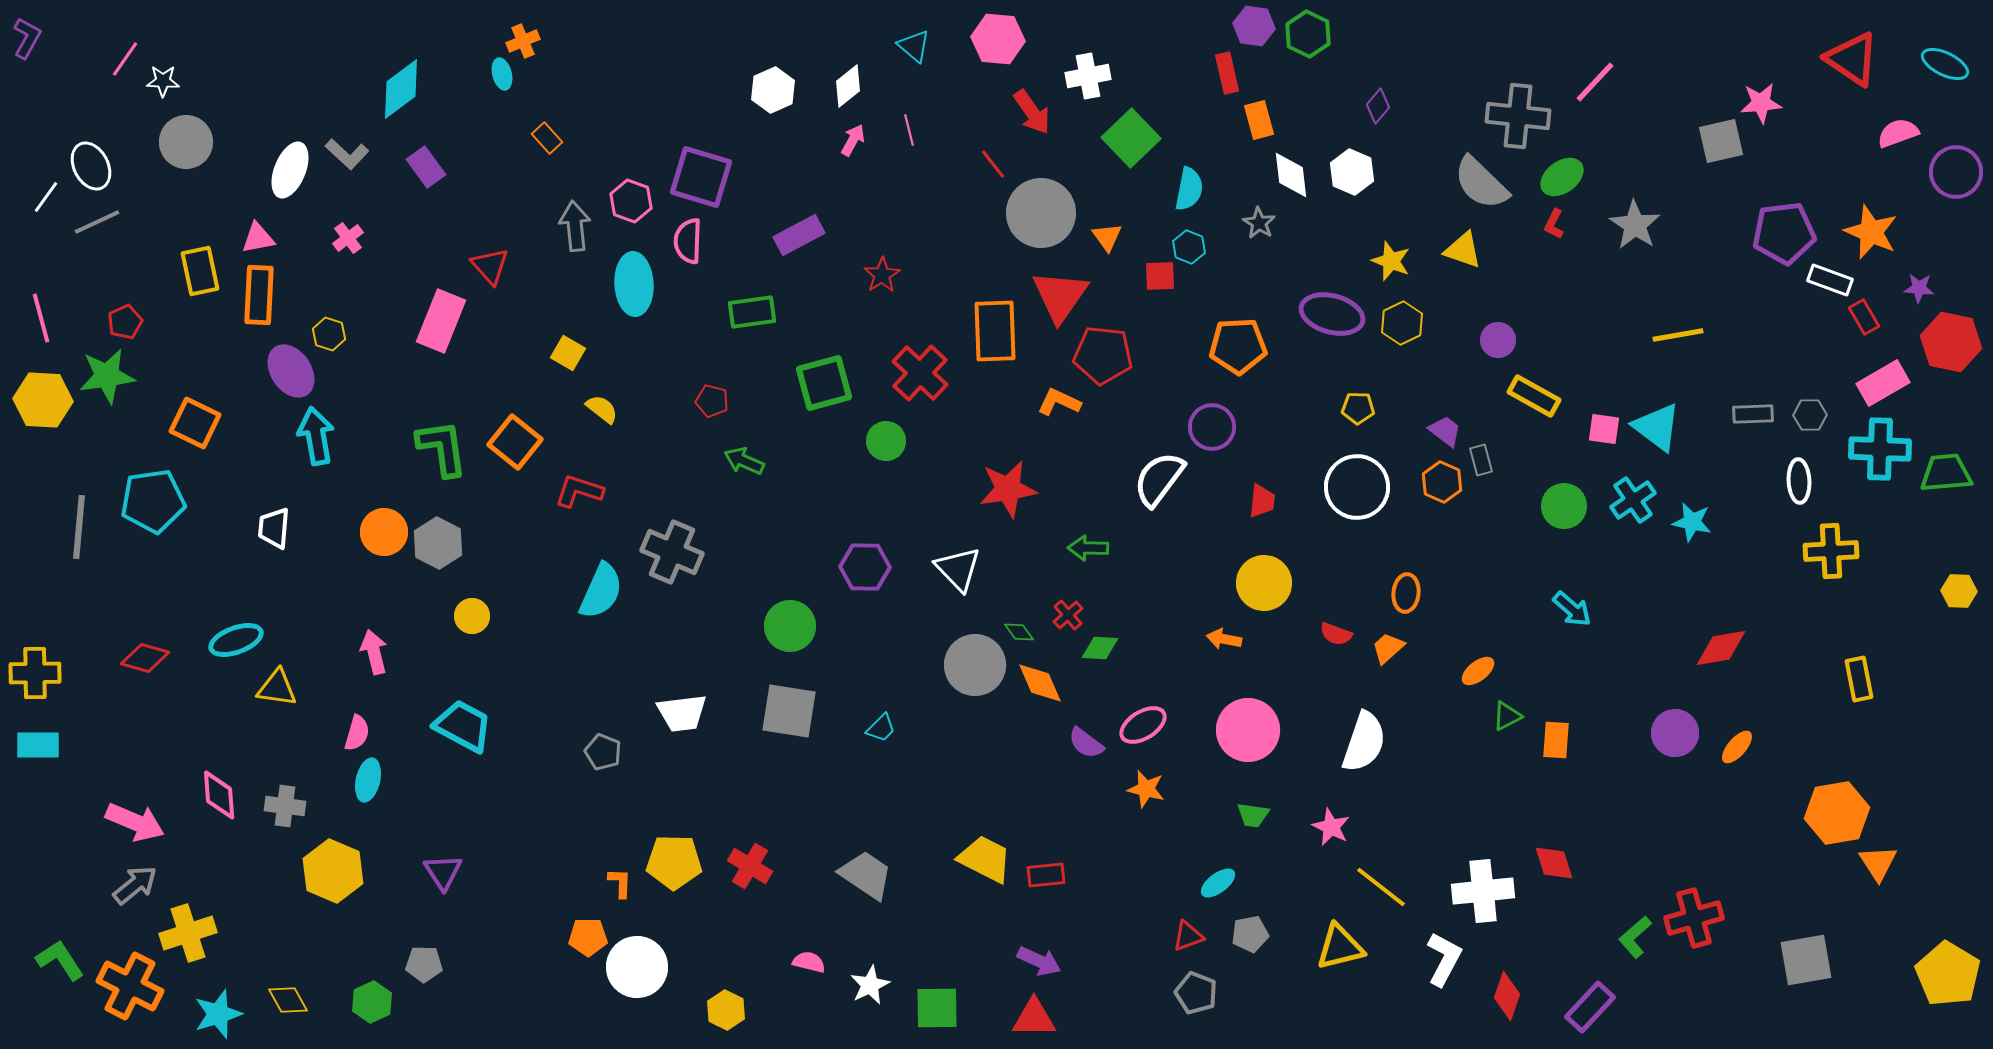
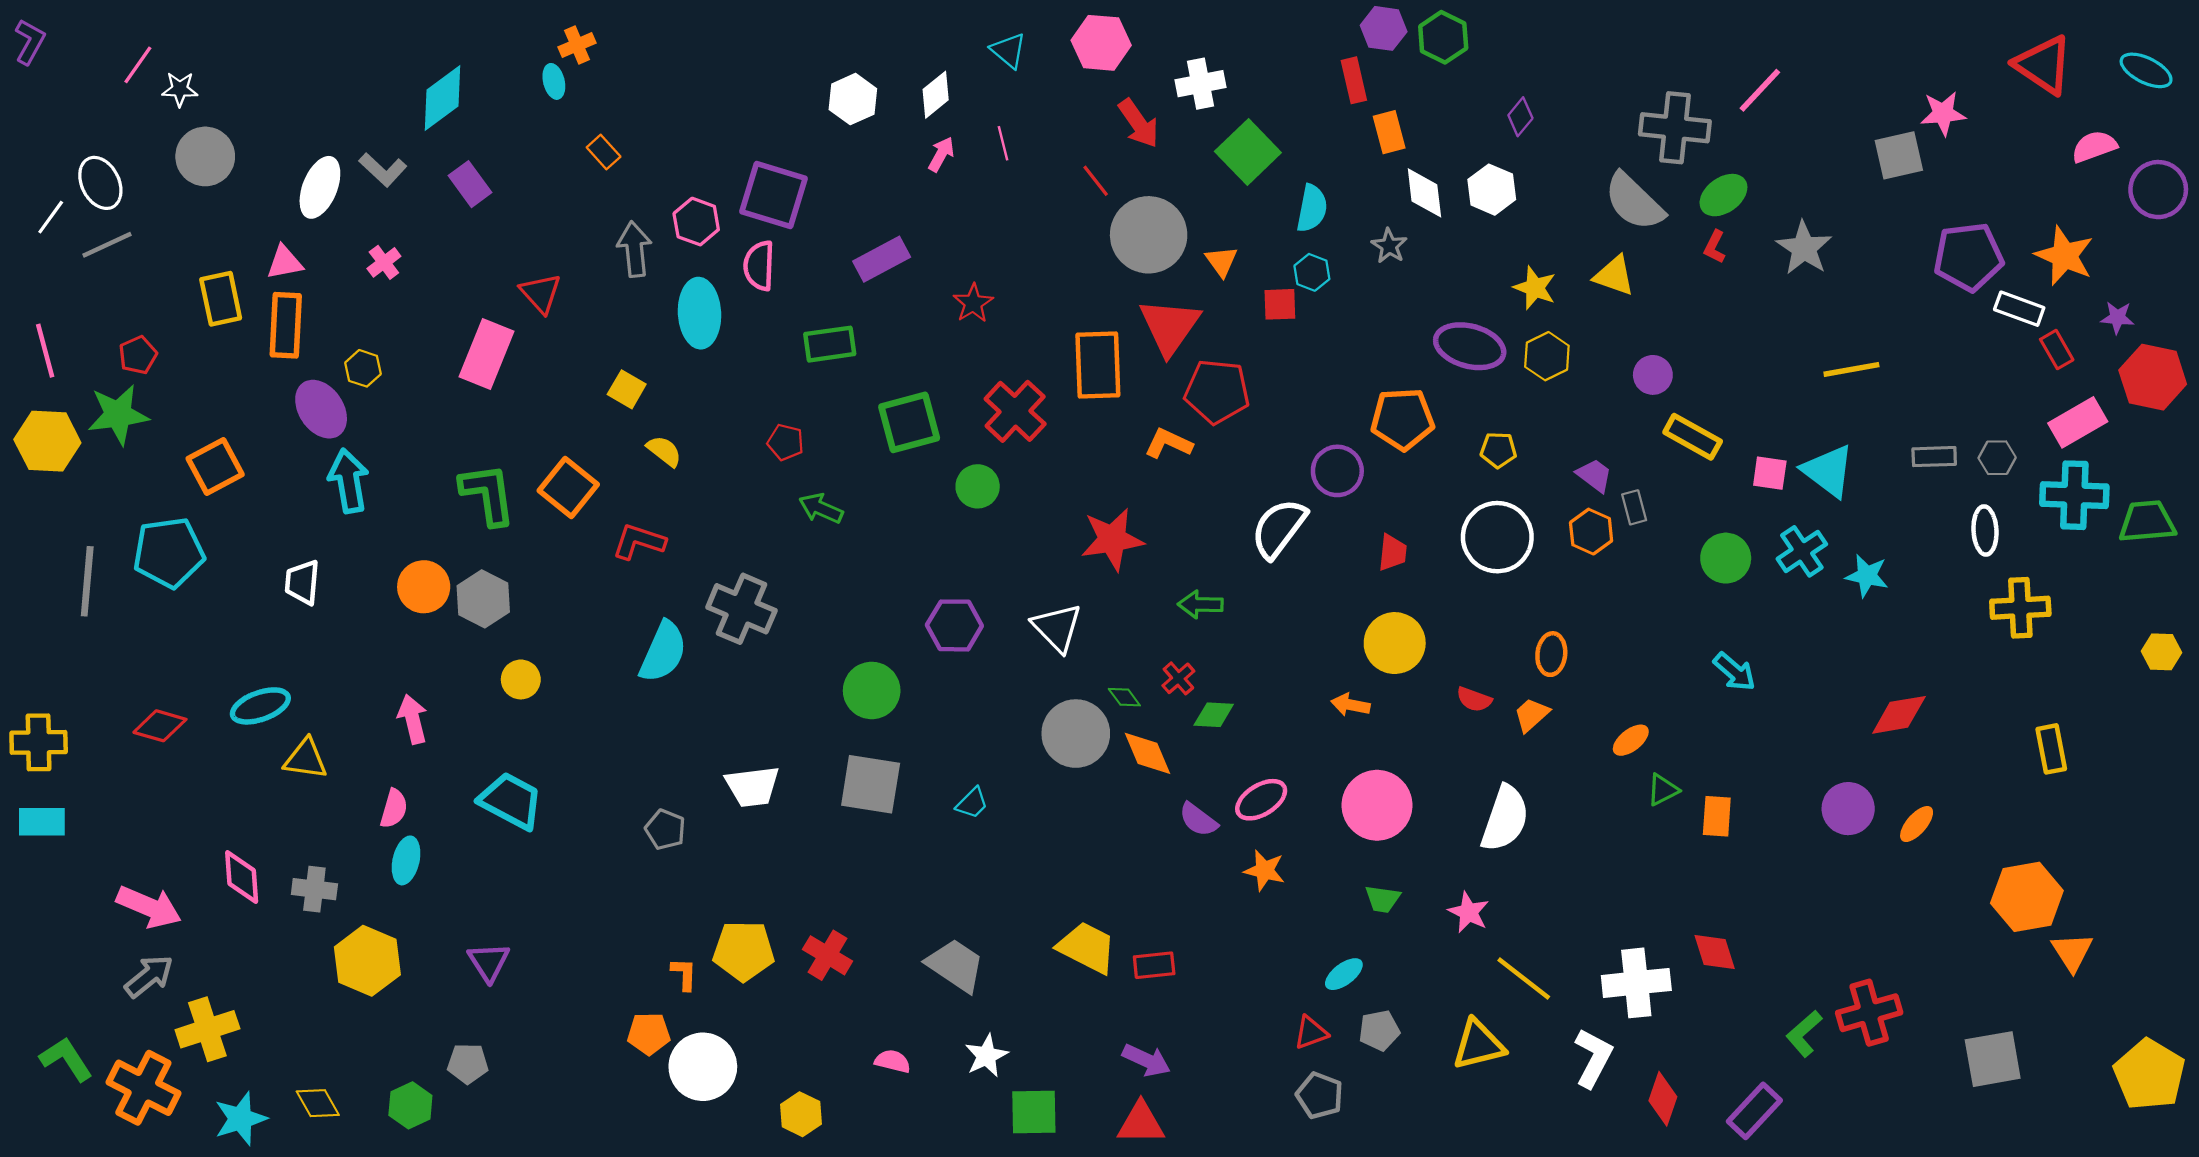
orange pentagon: (1238, 346) -> (1402, 419), moved
orange square: (195, 423) -> (215, 467), turned 36
white star: (870, 985) -> (986, 1056), moved

